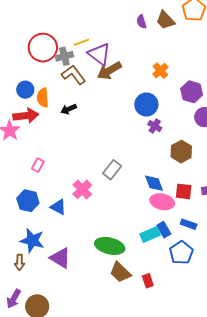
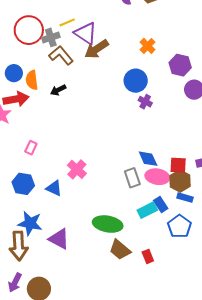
brown hexagon: (181, 152) -> (180, 181), moved
gray rectangle: (112, 170) -> (132, 178), moved, turned -54
brown arrow: (20, 262) -> (19, 246), size x1.8

